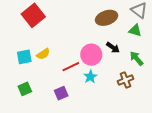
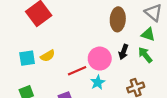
brown ellipse: (106, 18) -> (118, 19), turned -70
black arrow: (113, 48) -> (123, 52), turned 72
green arrow: (136, 58) -> (145, 55), moved

